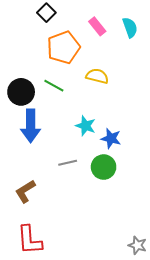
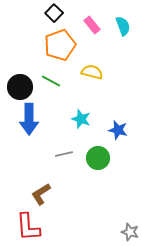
black square: (46, 13) -> (54, 13), moved
blue star: (111, 138) -> (118, 130), moved
brown L-shape: (25, 191) -> (41, 194), moved

